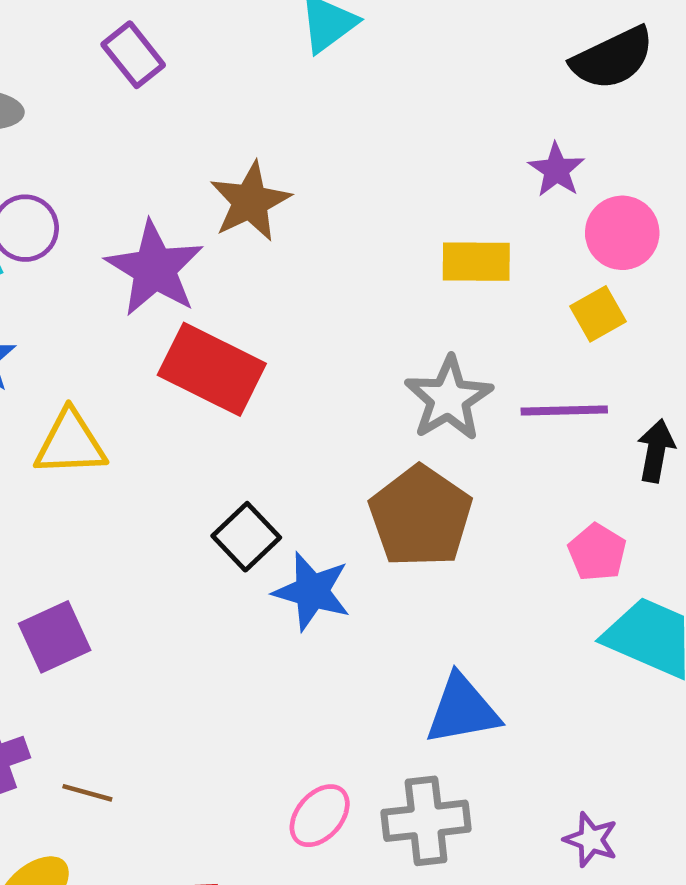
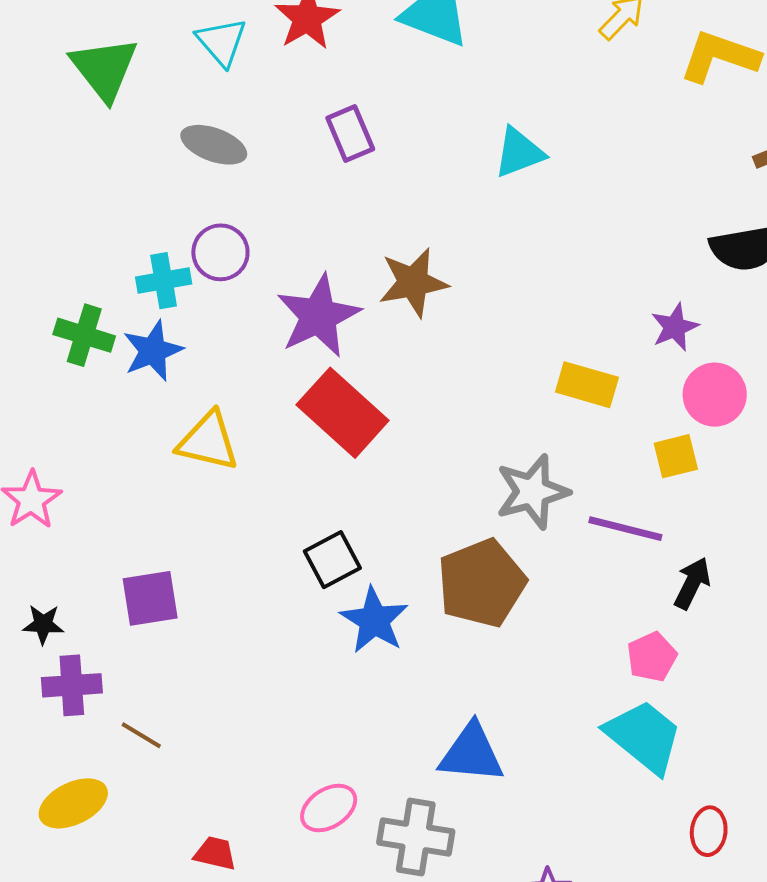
pink pentagon: (597, 552) -> (652, 657), moved

